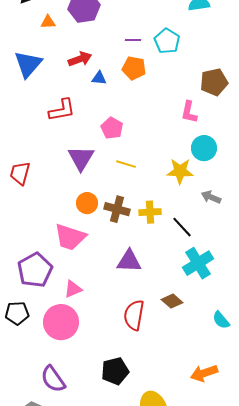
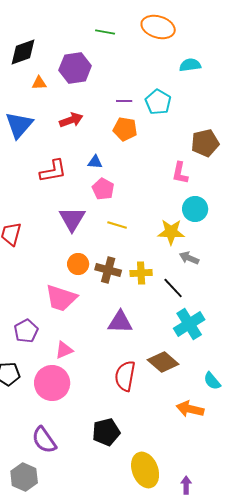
blue triangle: (99, 78) -> (95, 162), moved
gray arrow: (211, 197) -> (189, 258), moved
purple pentagon: (35, 270) -> (26, 331), size x0.7
brown diamond: (172, 301) -> (163, 362), size x1.4
orange arrow: (204, 373) -> (190, 409), moved, turned 32

